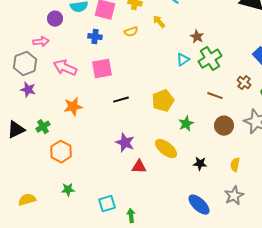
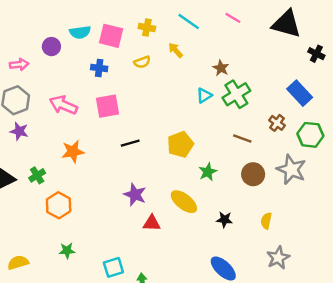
pink arrow: (41, 42) -> (19, 64), moved
gray star: (234, 196) -> (278, 258), moved

